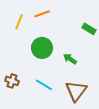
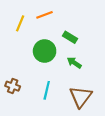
green rectangle: (89, 29) -> (70, 37), moved
cyan line: (44, 85) -> (47, 90), turned 72

